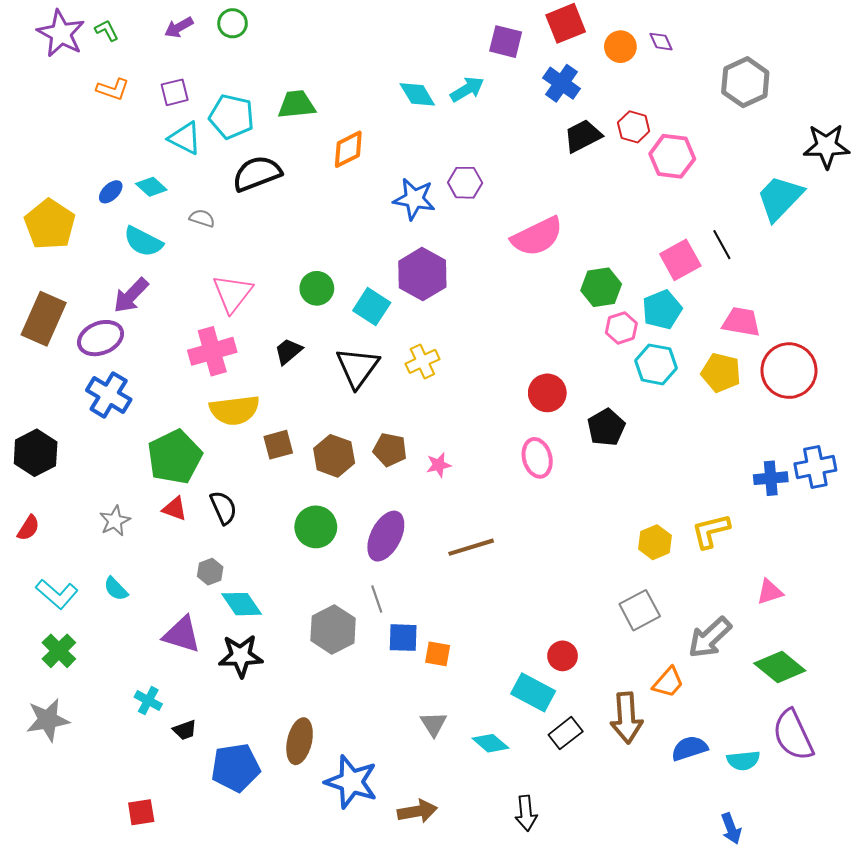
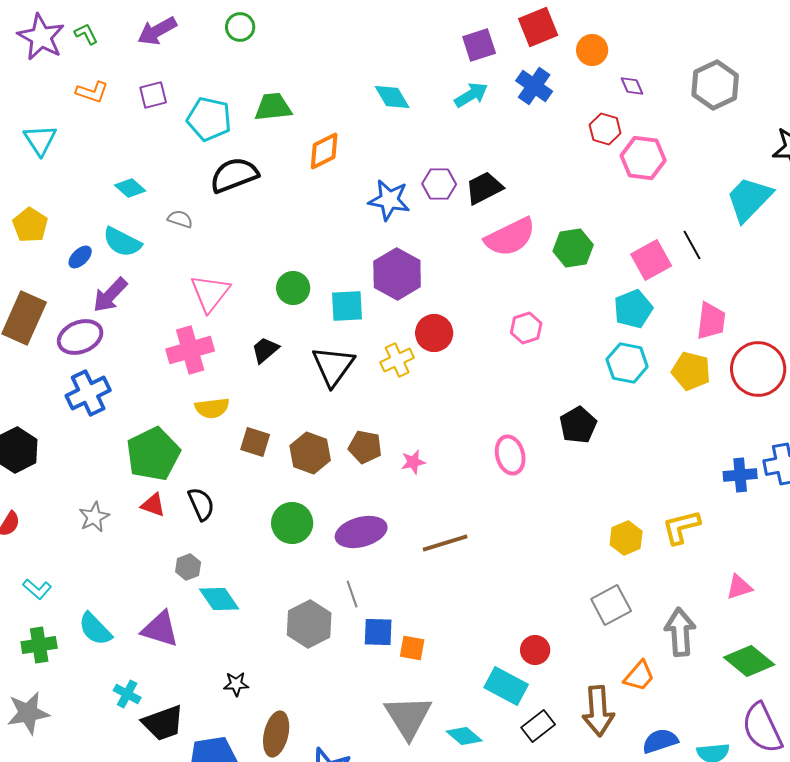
green circle: (233, 23) -> (240, 27), moved
purple arrow: (179, 27) -> (157, 31), size x1.4
purple square: (506, 42) -> (479, 45), turned -32
purple diamond: (661, 42) -> (632, 86), moved
cyan arrow: (467, 89) -> (471, 95), moved
black trapezoid: (583, 136) -> (484, 188), moved
cyan triangle: (185, 138) -> (40, 140), moved, turned 30
blue ellipse: (111, 192) -> (80, 257), moved
yellow pentagon: (50, 224) -> (30, 225), size x0.7
green hexagon: (601, 287) -> (573, 248), moved
cyan square: (372, 307) -> (347, 306), turned -36
pink trapezoid: (741, 322) -> (711, 321), turned 87
pink hexagon: (621, 328) -> (526, 328), moved
red circle: (547, 393) -> (434, 333), moved
blue cross: (109, 395) -> (88, 393), turned 33
yellow semicircle: (235, 410) -> (212, 408), size x0.7
brown square: (278, 445) -> (255, 442), turned 32
purple ellipse: (386, 536) -> (361, 532), turned 48
cyan semicircle: (116, 589) -> (95, 629), moved, size x1.4
cyan L-shape: (57, 594) -> (37, 589), size x0.7
gray arrow: (710, 638) -> (680, 632), turned 129
green cross: (59, 651) -> (39, 645), turned 36
black star: (241, 656) -> (236, 684), moved, size x0.6
gray triangle: (434, 724) -> (408, 717), size x1.8
black trapezoid: (185, 730) -> (163, 723), size x1.8

